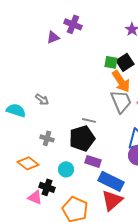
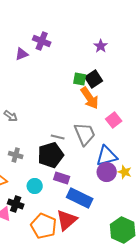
gray trapezoid: (121, 101) -> (85, 134), moved
red triangle: (112, 200) -> (67, 220), moved

